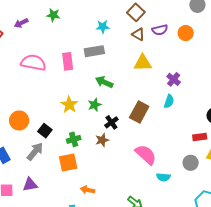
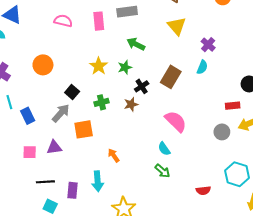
pink semicircle: (33, 63) -> (63, 21), size x0.7
yellow triangle: (143, 63) -> (177, 26), turned 48
orange circle: (19, 121) -> (43, 65), moved
orange square: (68, 162) -> (84, 129), moved
cyan semicircle: (163, 177) -> (164, 149), moved, turned 48
orange arrow: (87, 190) -> (114, 155), turned 40

